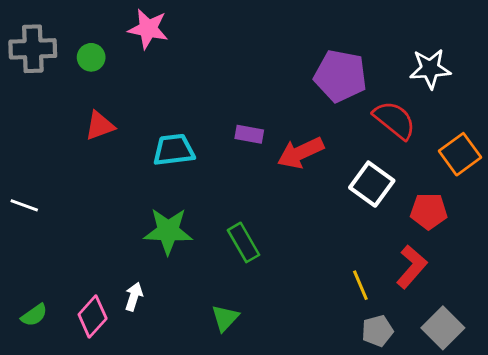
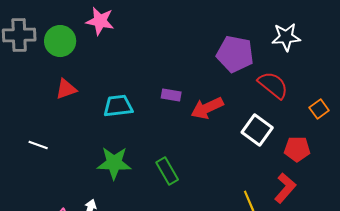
green circle: (91, 57) -> (60, 41), size x1.6
white star: (430, 69) -> (286, 37), moved
orange square: (460, 154) -> (319, 109), size x0.7
white line: (24, 205) -> (38, 145), moved

